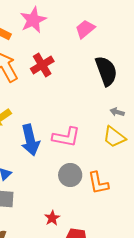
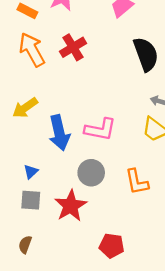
gray circle: (70, 175) -> (91, 173), moved
red star: (52, 218) -> (71, 206), moved, size x1.8

